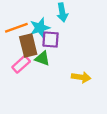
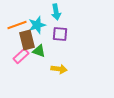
purple square: (51, 40) -> (60, 34), moved
yellow arrow: (81, 77) -> (59, 69), moved

